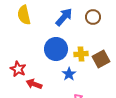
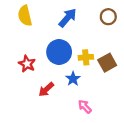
brown circle: (93, 17) -> (108, 17), moved
red star: (18, 69) -> (27, 64), moved
red arrow: (34, 84) -> (46, 89), moved, turned -63

